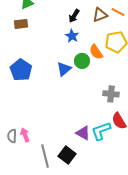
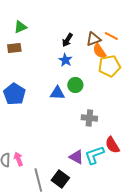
orange semicircle: (96, 52) -> (99, 51), moved
blue triangle: (64, 69) -> (57, 93), turned 42
gray cross: (111, 94) -> (89, 118), moved

